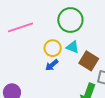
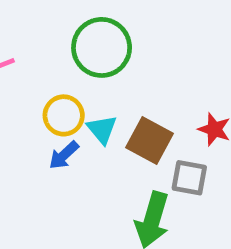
cyan triangle: (73, 47) -> (102, 129), moved, turned 32

